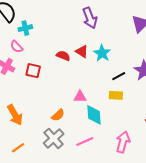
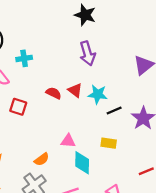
cyan cross: (25, 28) -> (24, 58), moved
cyan star: (102, 53) -> (98, 94), turned -30
black line: (119, 76) -> (114, 111), moved

